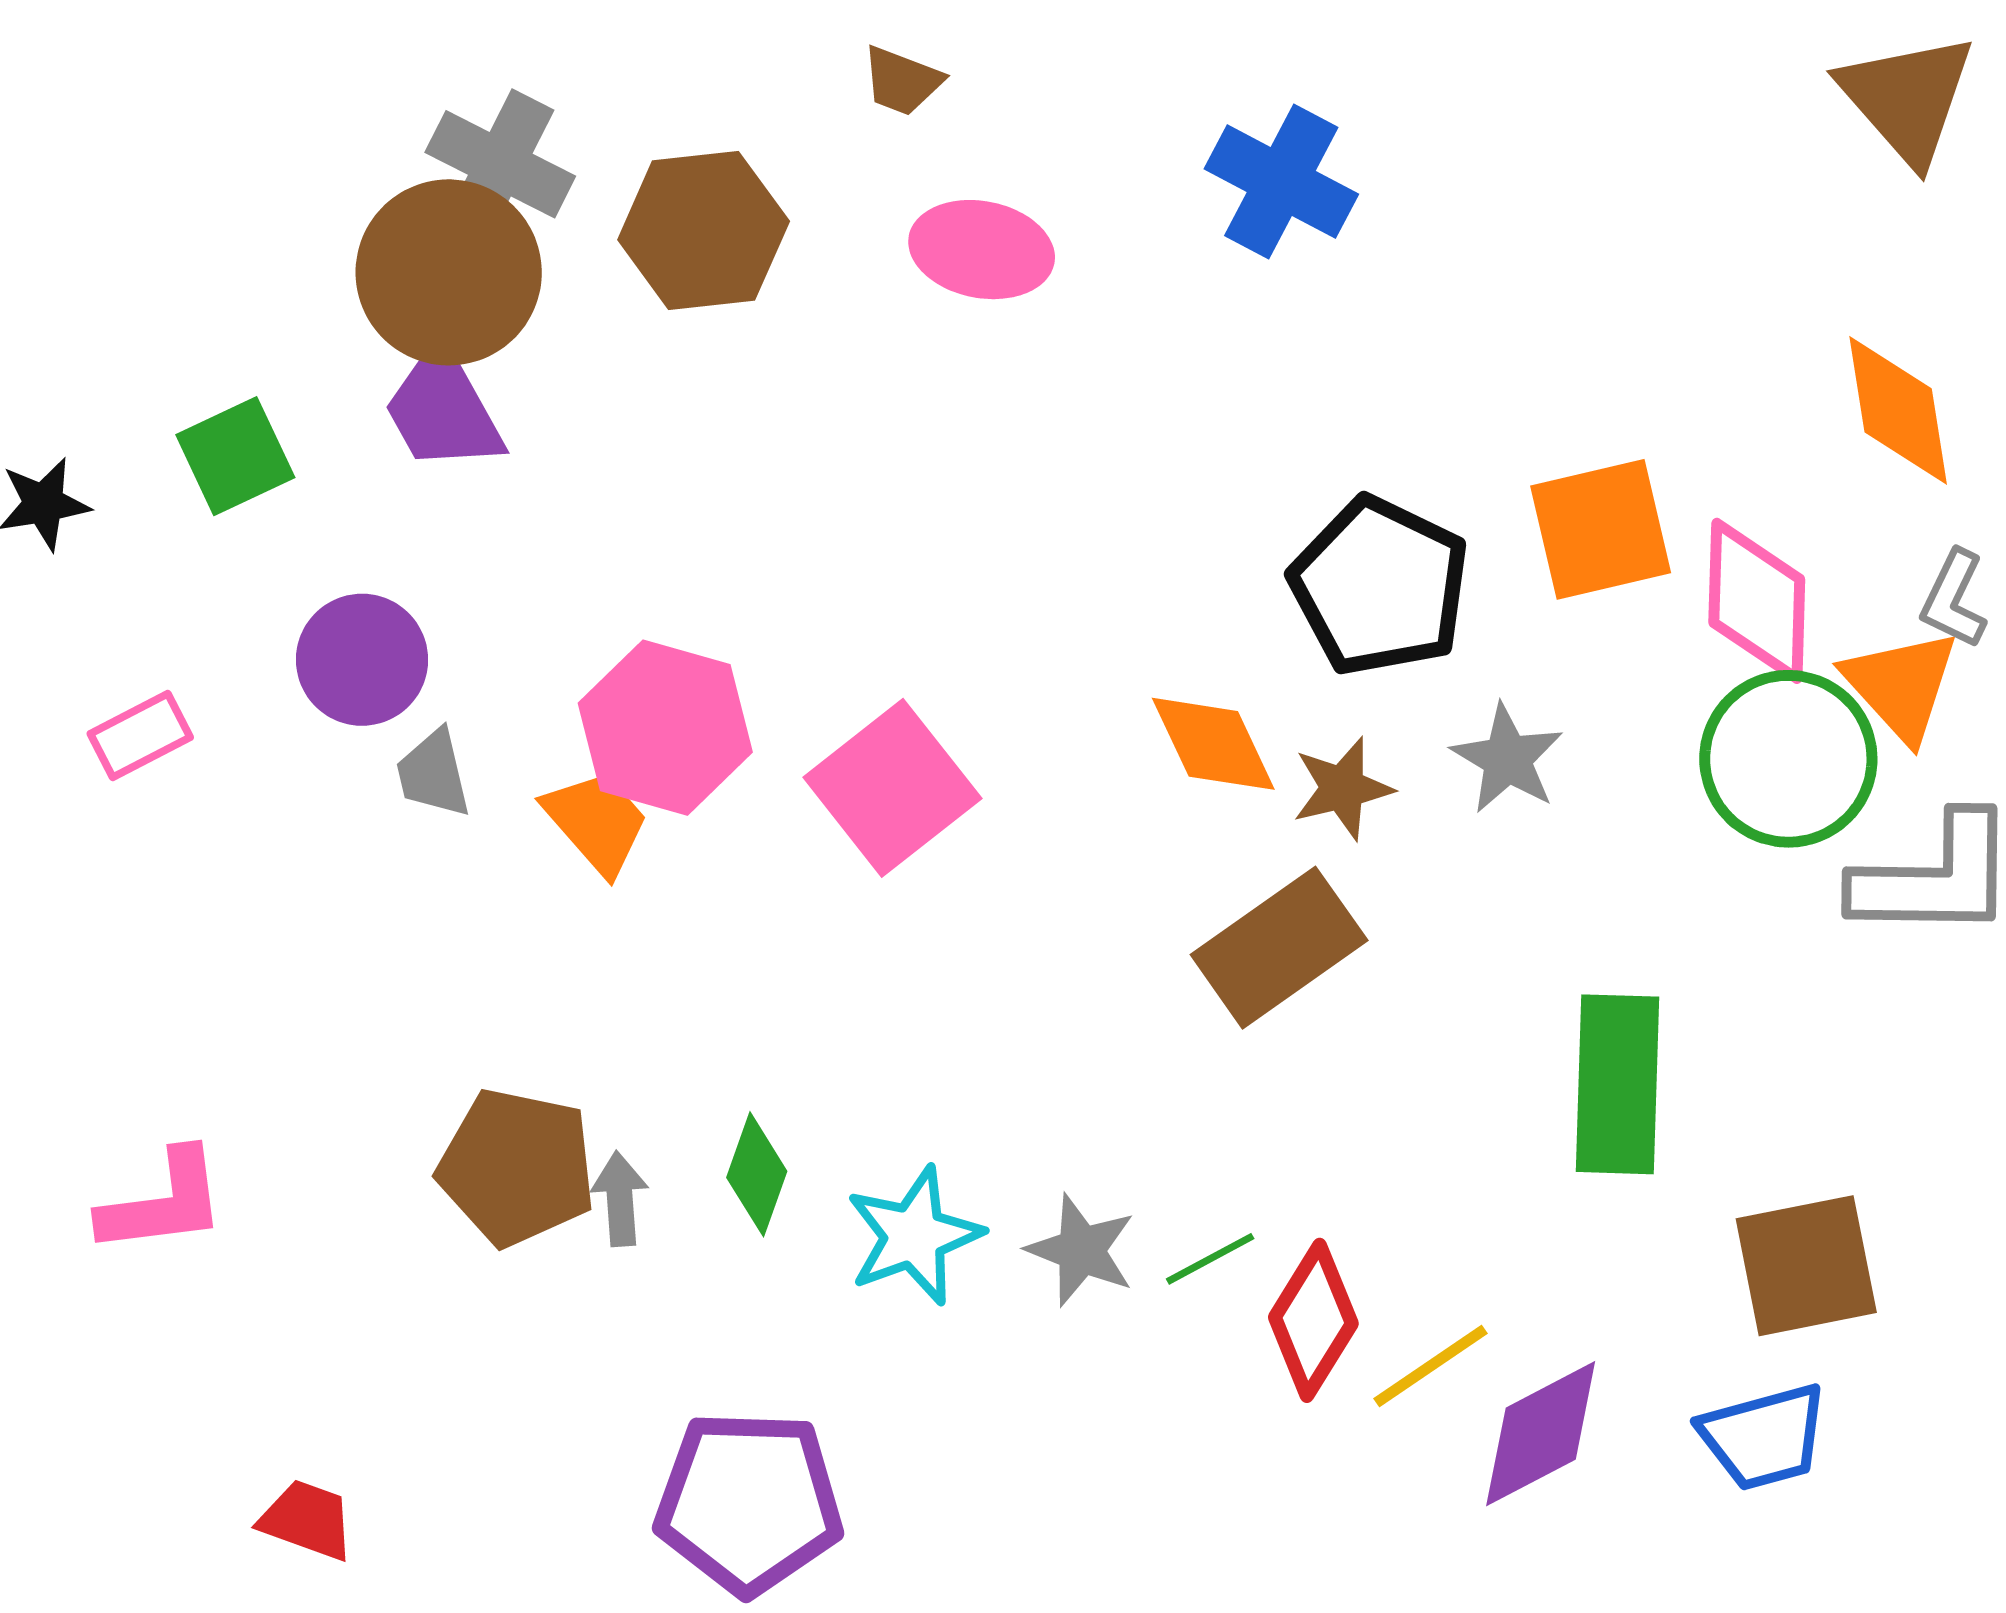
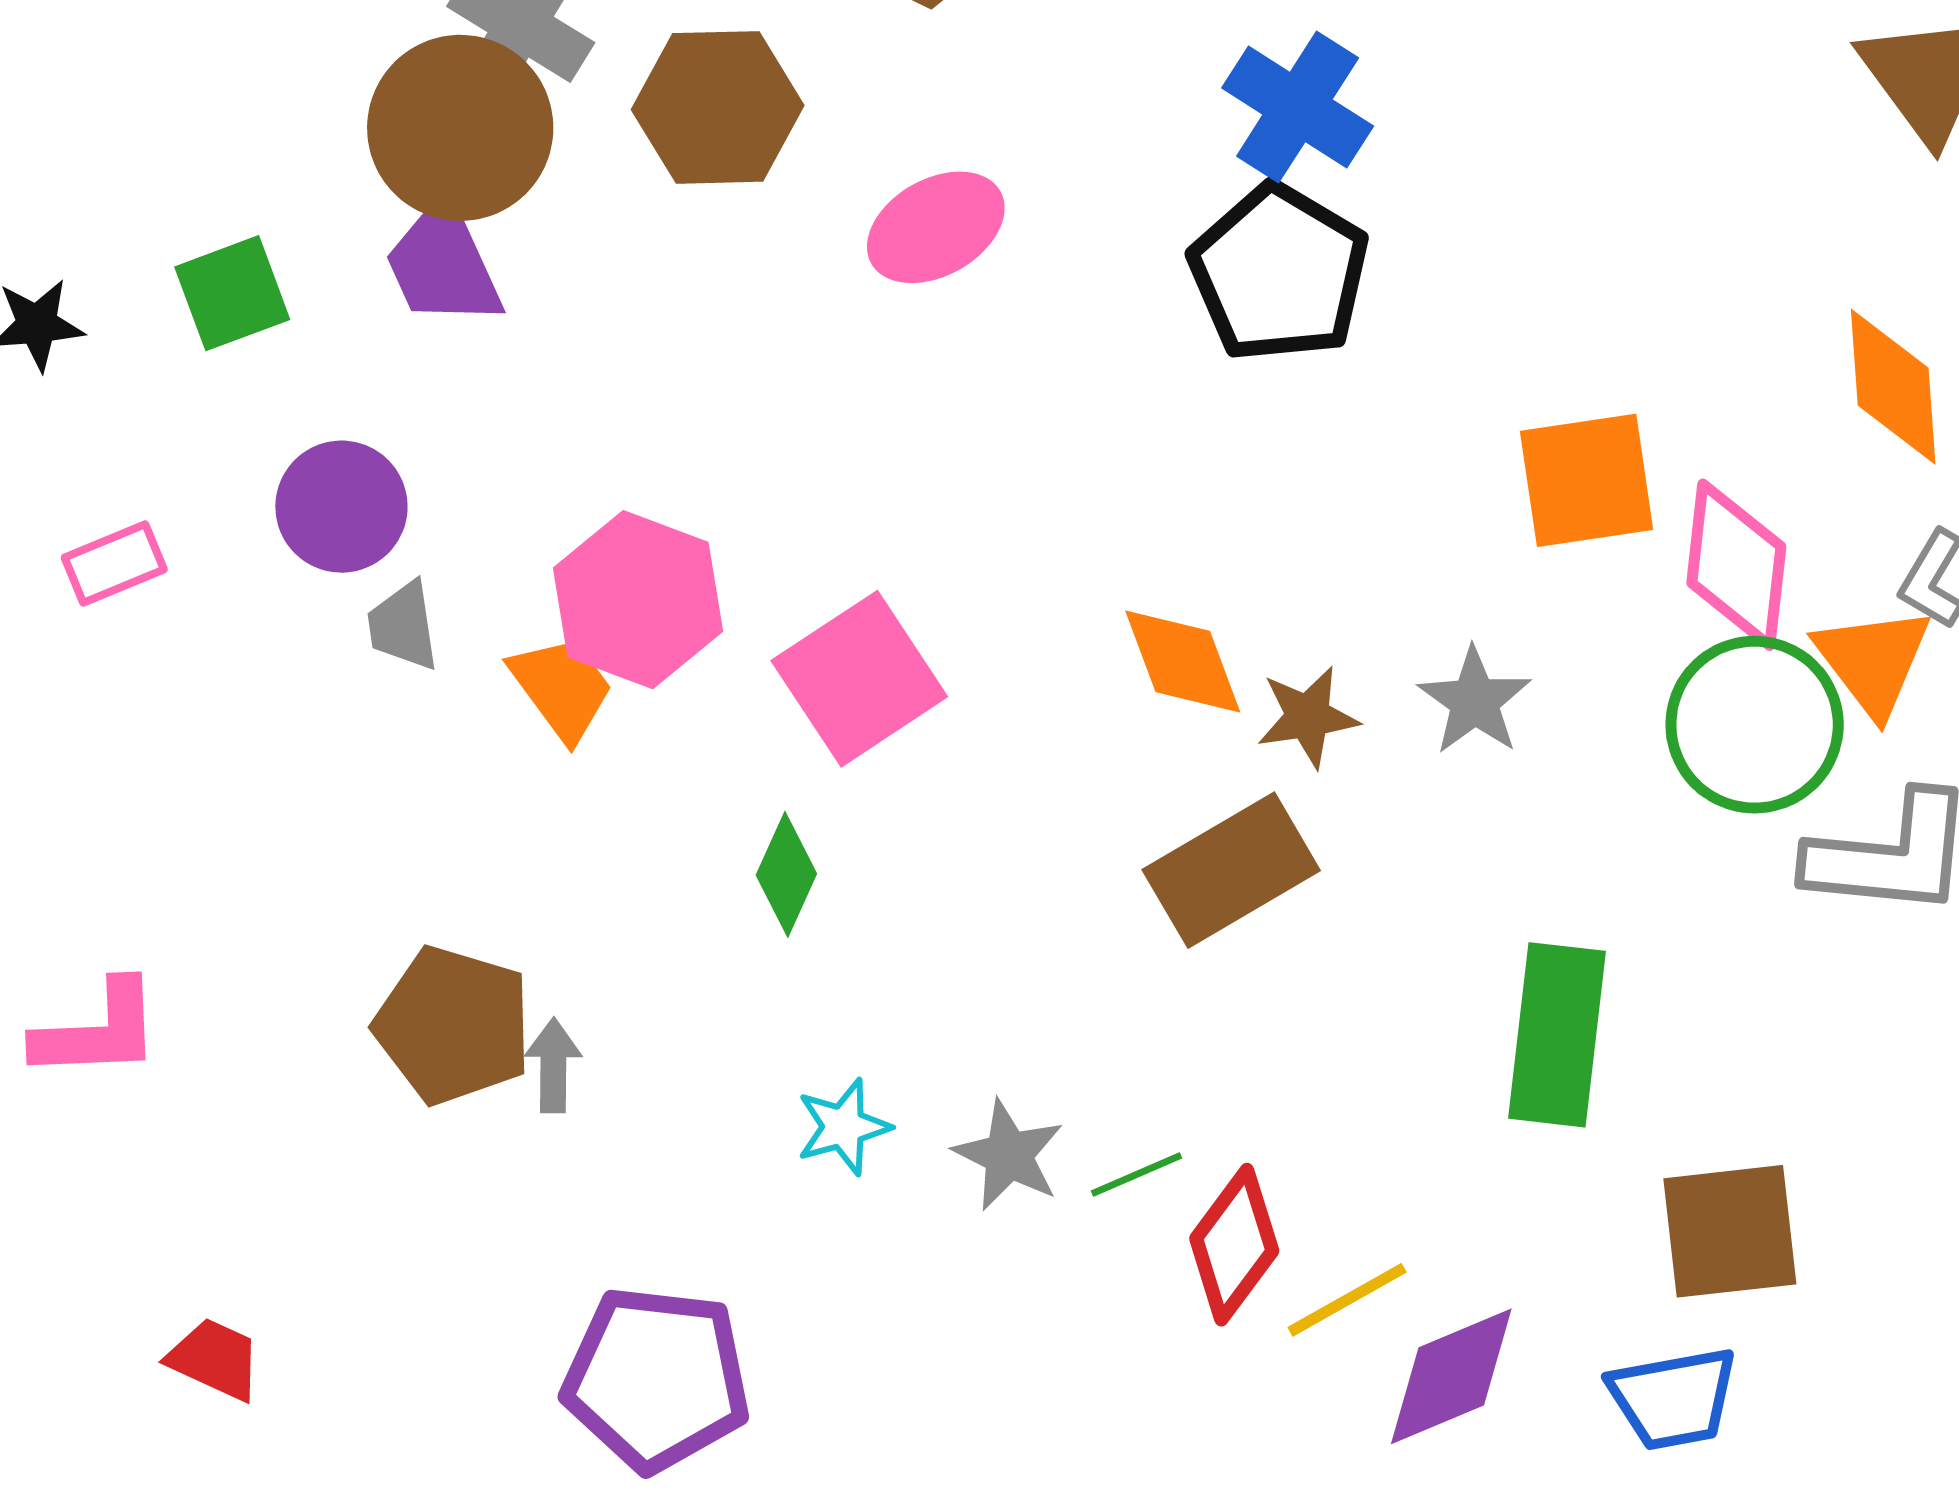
pink ellipse: (982, 250) -> (936, 227), moved, turned -45
black pentagon: (1380, 586) -> (1279, 273), moved
green diamond: (757, 1174) -> (786, 874), moved
cyan star: (914, 1236) -> (843, 1127), size x0.7

